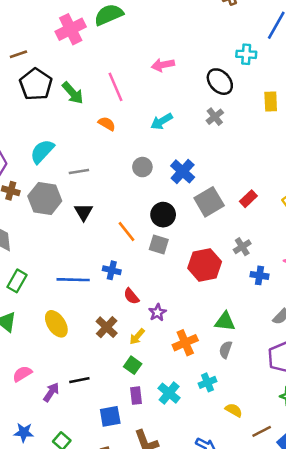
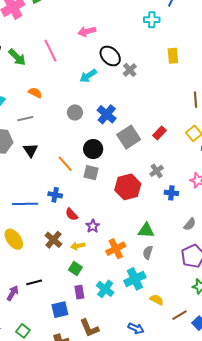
black ellipse: (220, 82) -> (110, 56), moved
orange semicircle: (107, 124) -> (35, 93), moved
yellow arrow: (137, 337) -> (78, 246), turned 40
cyan cross: (208, 382) -> (135, 279), size x1.5

